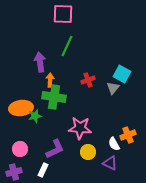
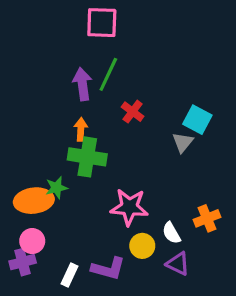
purple arrow: (40, 62) -> (82, 84), moved
red cross: (88, 80) -> (133, 112), moved, turned -32
orange ellipse: (21, 108) -> (34, 201), moved
white semicircle: (114, 144) -> (171, 233), moved
purple L-shape: (55, 149) -> (108, 269), moved, turned 40
purple cross: (14, 172) -> (23, 262), moved

